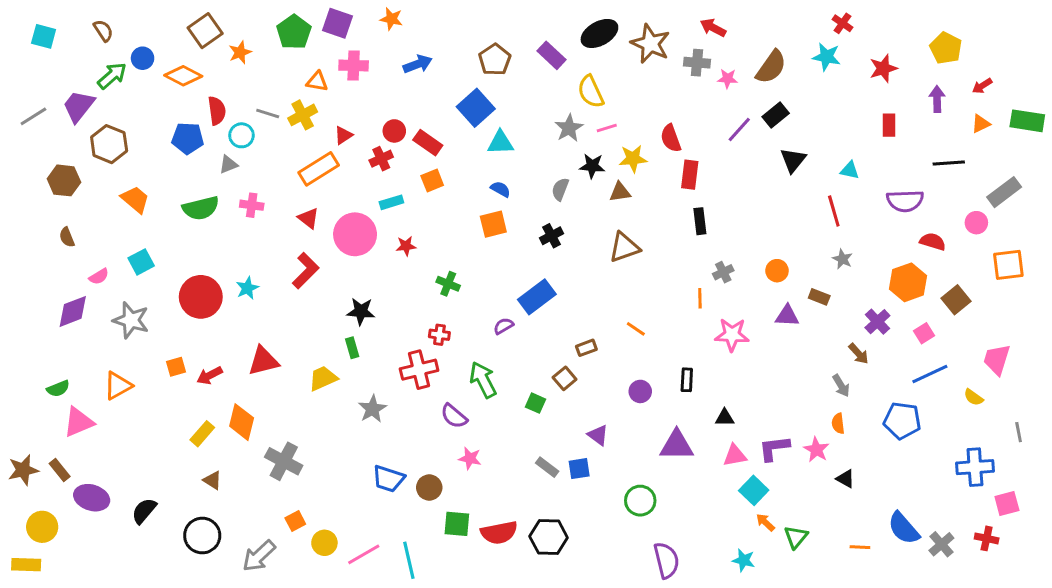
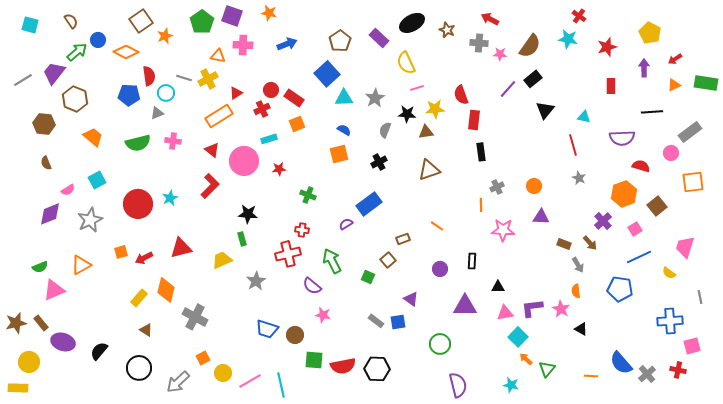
brown star: (650, 44) -> (447, 30), size x0.6
gray star: (569, 128) -> (375, 98), moved
brown rectangle: (819, 297) -> (564, 244), moved
gray star: (131, 320) -> (90, 220), turned 30

